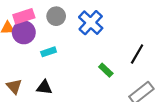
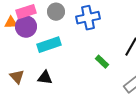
blue cross: (91, 23) -> (88, 18), turned 35
cyan rectangle: (49, 52) -> (49, 45), size x1.6

